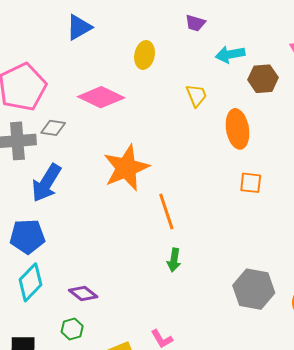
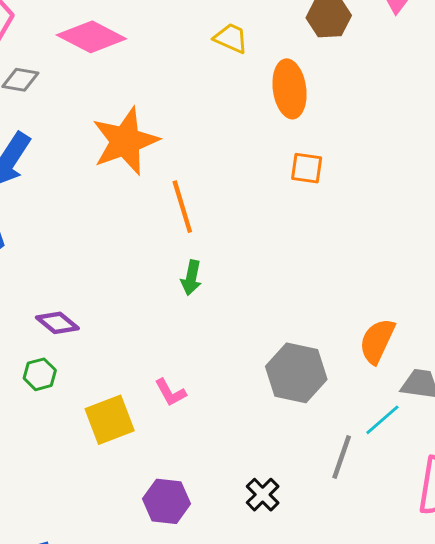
yellow trapezoid: (196, 95) -> (231, 38), turned -45
gray hexagon: (254, 289) -> (296, 373), moved

